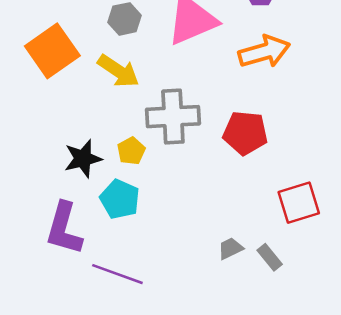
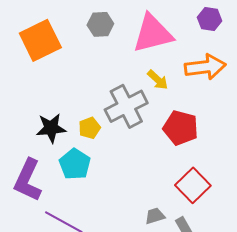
yellow arrow: (118, 71) -> (158, 80), moved, size x0.7
gray cross: (173, 117) -> (126, 106), turned -33
red square: (299, 203) -> (193, 185), moved, turned -36

